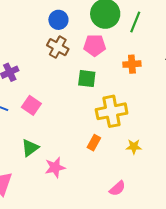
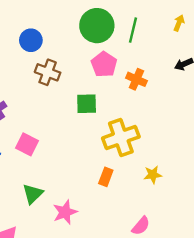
blue circle: (58, 20) -> (31, 40), moved
pink pentagon: (95, 45) -> (104, 64), moved, turned -30
orange cross: (132, 64) -> (136, 79), turned 36

